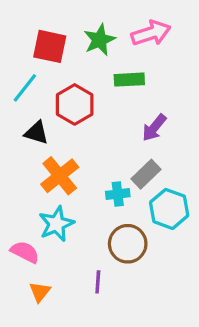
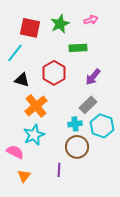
pink arrow: (151, 33) -> (91, 20), size x0.6
red hexagon: (75, 104) -> (54, 73), moved
cyan cross: (118, 194) -> (75, 124), moved

